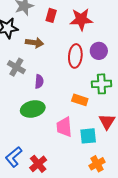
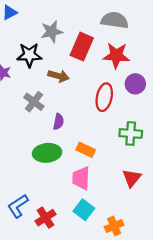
red rectangle: (51, 15) -> (82, 47), size x1.6
purple circle: (99, 51) -> (135, 84), moved
orange rectangle: (80, 100) -> (86, 150), moved
cyan square: (88, 136) -> (84, 210), moved, turned 36

